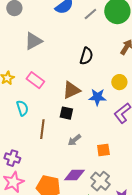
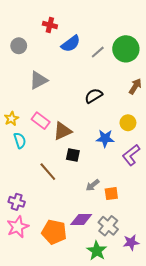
black semicircle: (86, 56) -> (94, 96), turned -138
brown triangle: (71, 90) -> (62, 131), moved
cyan semicircle: (22, 108) -> (20, 140), moved
brown line: (42, 129) -> (48, 172), turned -48
gray arrow: (74, 140) -> (93, 185), moved

